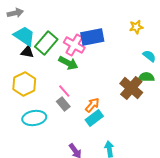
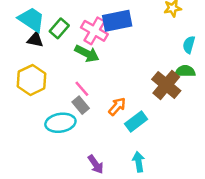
green rectangle: (46, 43) -> (59, 28), size x0.7
cyan semicircle: (149, 56) -> (189, 45), turned -112
cyan ellipse: (34, 118) -> (60, 123), moved
cyan rectangle: (94, 118) -> (136, 122), moved

